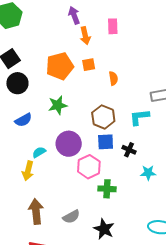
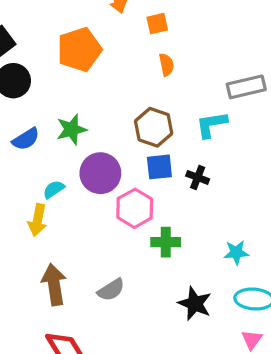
orange square: (89, 65) -> (157, 24), moved
green star: (58, 105) -> (72, 129), moved
cyan star: (148, 173) -> (236, 252), moved
black star: (104, 229) -> (195, 304), moved

